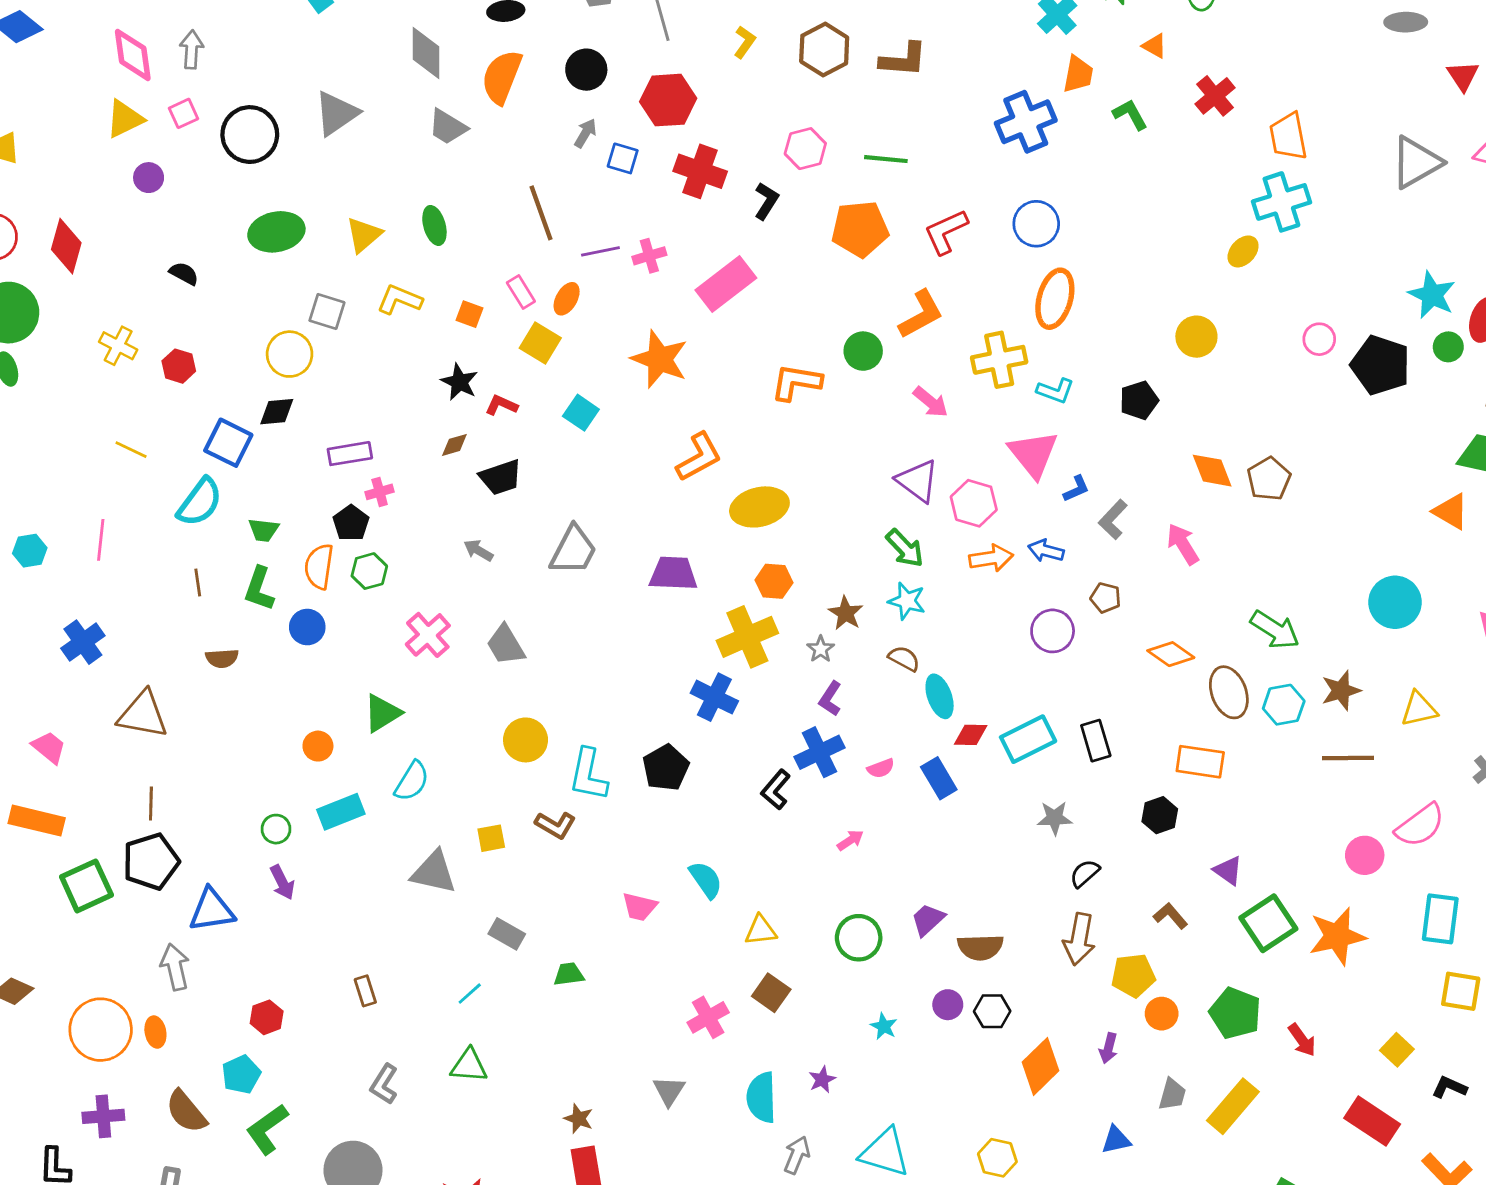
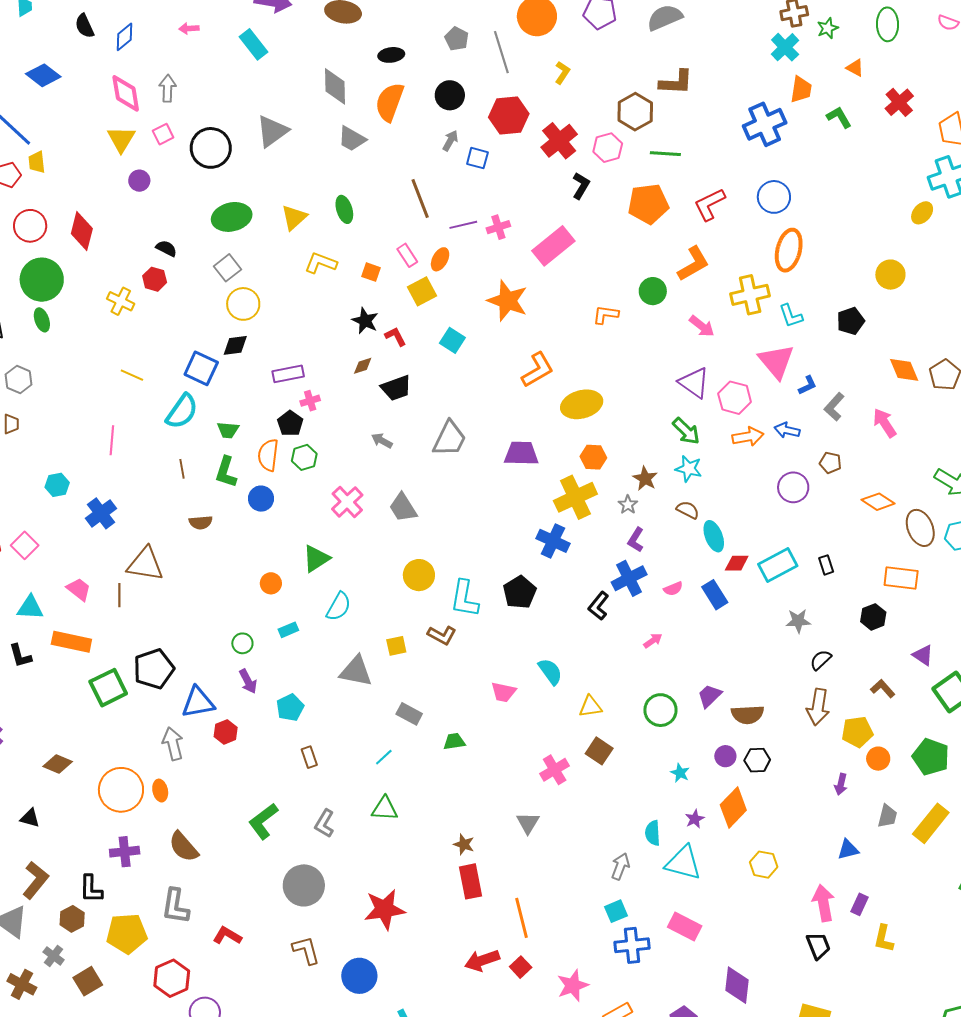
brown hexagon: (824, 49) -> (635, 112), moved
yellow triangle: (125, 119) -> (121, 139), turned -32
red cross: (700, 171) -> (559, 141), moved, turned 33
gray square: (327, 311) -> (227, 268), moved, turned 36
yellow square: (540, 343) -> (422, 291), turned 32
red hexagon: (179, 366) -> (155, 279), moved
orange L-shape: (796, 382) -> (606, 315), size x0.7
cyan L-shape: (1055, 391) -> (791, 316), turned 52
red L-shape: (501, 405) -> (395, 336), turned 40
cyan hexagon: (30, 551) -> (57, 485), moved
black rectangle: (1096, 741) -> (826, 565), size x0.7
brown line: (151, 804) -> (119, 595), moved
cyan rectangle: (341, 812) -> (288, 630), size x0.6
red hexagon: (267, 1017) -> (226, 732), moved
orange diamond: (1041, 1066) -> (733, 807), moved
cyan pentagon: (241, 1074) -> (290, 708), moved
purple star: (822, 1080) -> (695, 819), moved
cyan semicircle: (761, 1097) -> (653, 833), moved, size x0.7
green L-shape: (267, 1129) -> (263, 821), moved

